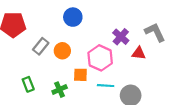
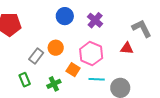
purple cross: (121, 37) -> (95, 20), moved
gray rectangle: (41, 46) -> (36, 56), moved
orange square: (80, 75) -> (73, 70), turned 32

